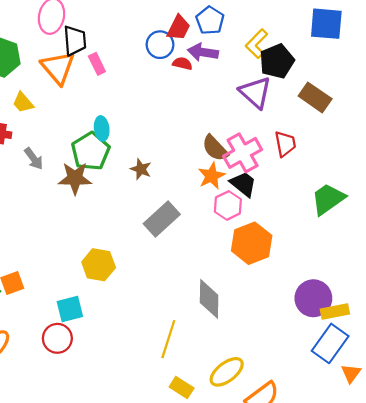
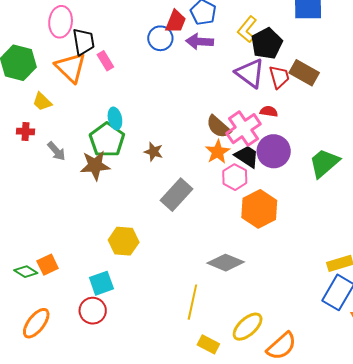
red semicircle: (182, 63) -> (269, 111), moved
red trapezoid: (285, 144) -> (279, 77), moved
purple circle: (313, 298) -> (274, 151), moved
gray diamond: (209, 299) -> (226, 263), turned -63

